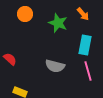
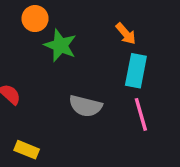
orange arrow: (83, 14) -> (126, 34), moved
green star: (58, 23) -> (60, 45), moved

